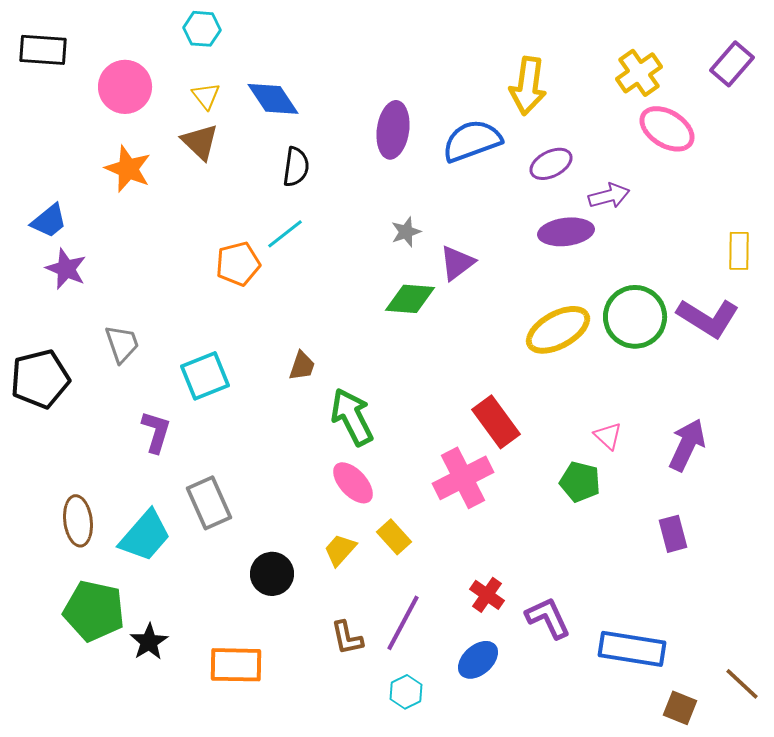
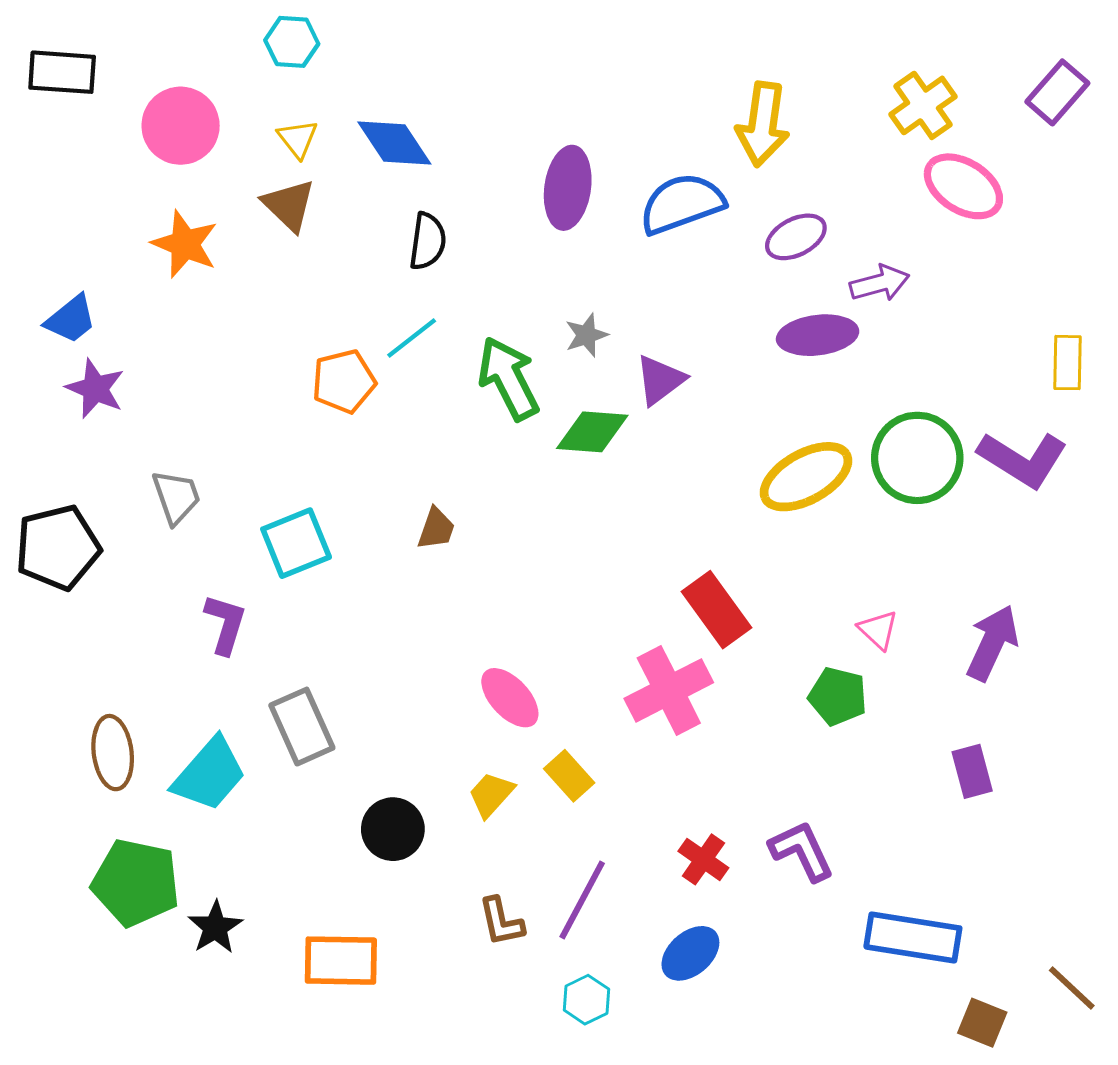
green arrow: (352, 417) -> (508, 378), moved
purple L-shape: (548, 618) -> (802, 851), moved

